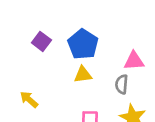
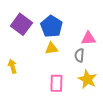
purple square: (41, 41) -> (21, 24), size x1.5
yellow arrow: (29, 100) -> (12, 66), turned 32

